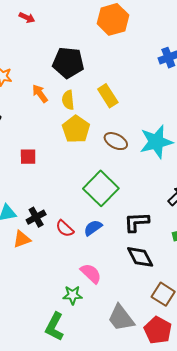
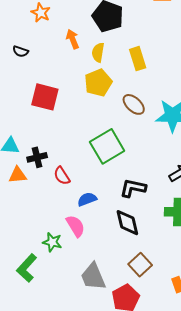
red square: (28, 157) -> (45, 97), size x1.6
blue semicircle: (93, 228) -> (87, 199), moved

